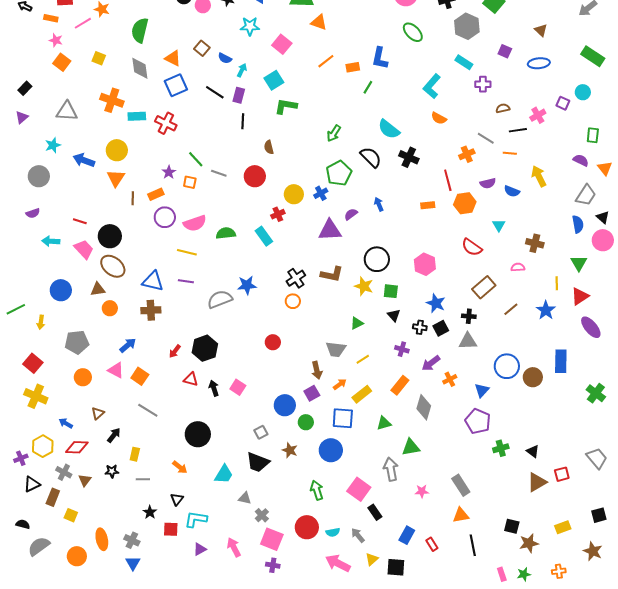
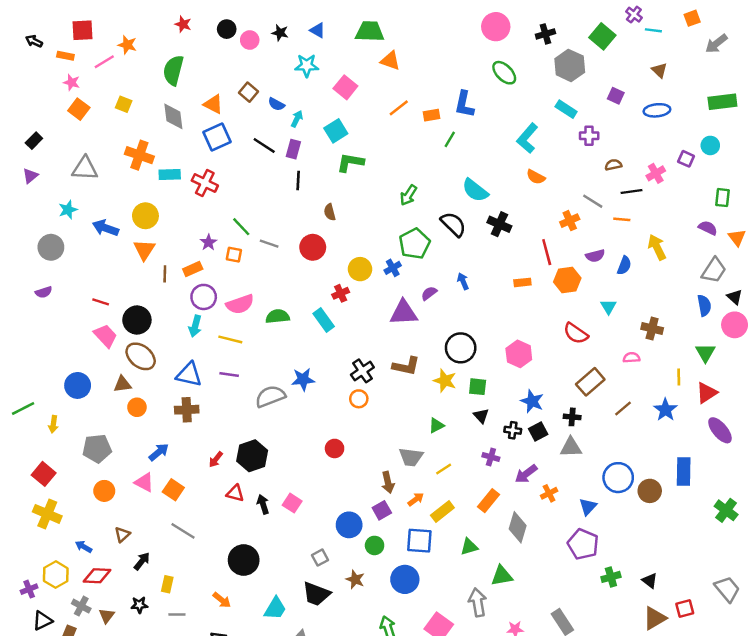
green rectangle: (593, 56) -> (722, 102), turned -40
blue semicircle: (512, 191) -> (624, 265), turned -91
cyan arrow: (51, 241) -> (195, 326), moved, turned -78

